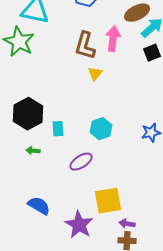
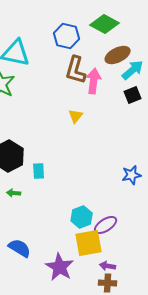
brown L-shape: (85, 46) -> (76, 70), moved
cyan hexagon: (101, 129) -> (82, 217), moved
purple ellipse: (81, 162) -> (106, 225), moved

